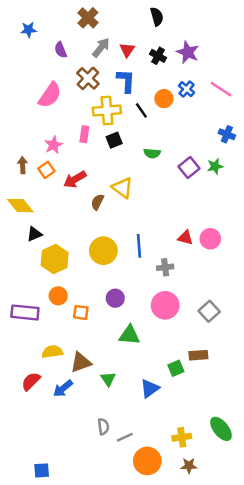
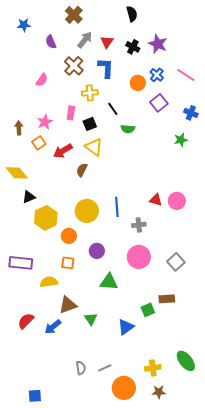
pink semicircle: (50, 95) -> (42, 80), size x0.6
yellow cross: (107, 110) -> (90, 93), size x0.7
black line: (141, 110) -> (113, 109), moved
black square: (114, 140) -> (90, 124), moved
brown arrow: (23, 165) -> (19, 128), moved
purple square: (189, 168) -> (159, 103), moved
yellow triangle: (122, 188) -> (94, 147), moved
orange circle: (58, 296) -> (69, 236), moved
yellow semicircle: (52, 352) -> (49, 282), moved
gray semicircle: (103, 426) -> (81, 368), moved

